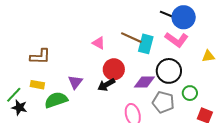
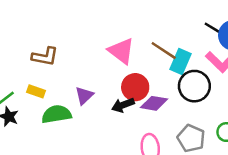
pink triangle: (99, 43) -> (121, 51), size x1.6
black circle: (169, 71) -> (194, 86), moved
purple diamond: (144, 82) -> (154, 103), moved

